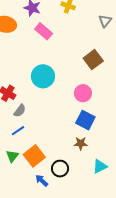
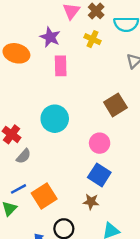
pink rectangle: (44, 31) -> (61, 66), turned 42
blue line: (18, 131) -> (19, 189), moved
orange square: (34, 156) -> (44, 196), moved

